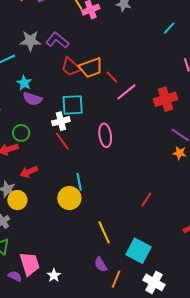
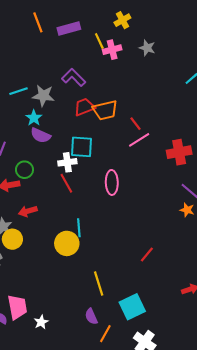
gray star: (30, 41) -> (43, 96), moved
red trapezoid: (71, 67) -> (84, 107), turned 110
red line: (112, 77) -> (135, 124), moved
cyan square: (138, 251) -> (132, 307), turned 30

